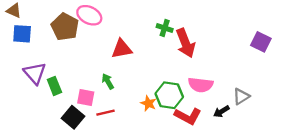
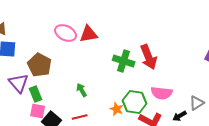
brown pentagon: (65, 27) -> (40, 65), moved
green cross: (165, 28) -> (124, 61), moved, size x1.5
red triangle: (122, 49) -> (89, 34), moved
pink square: (86, 98) -> (38, 111), moved

